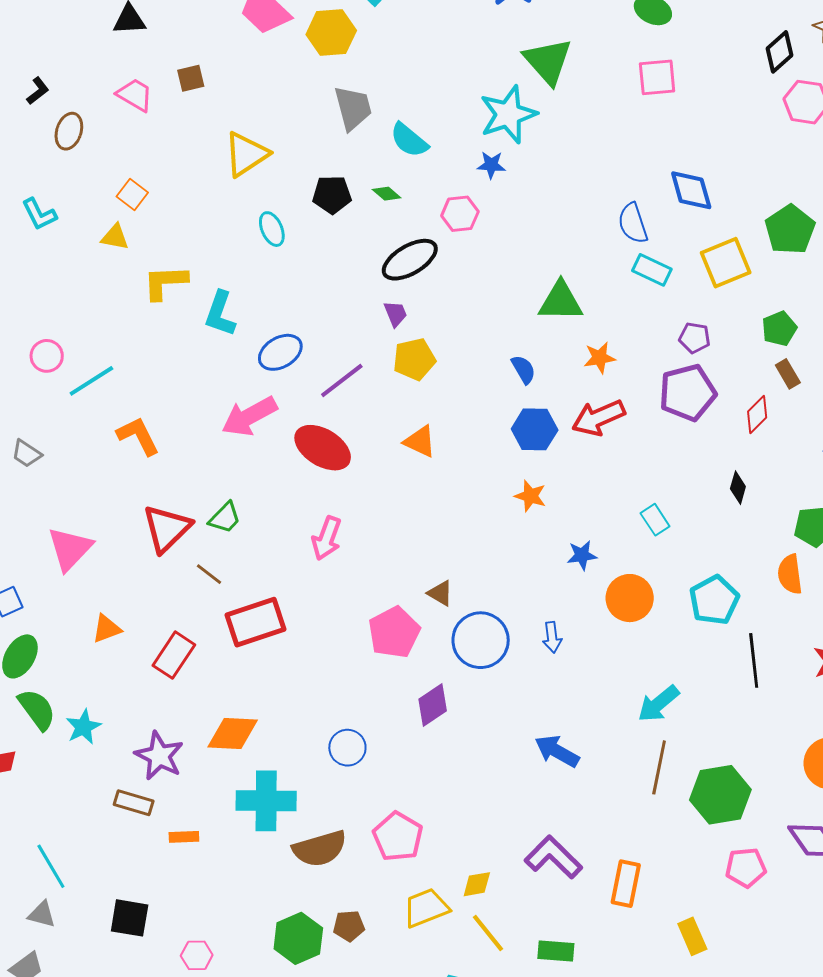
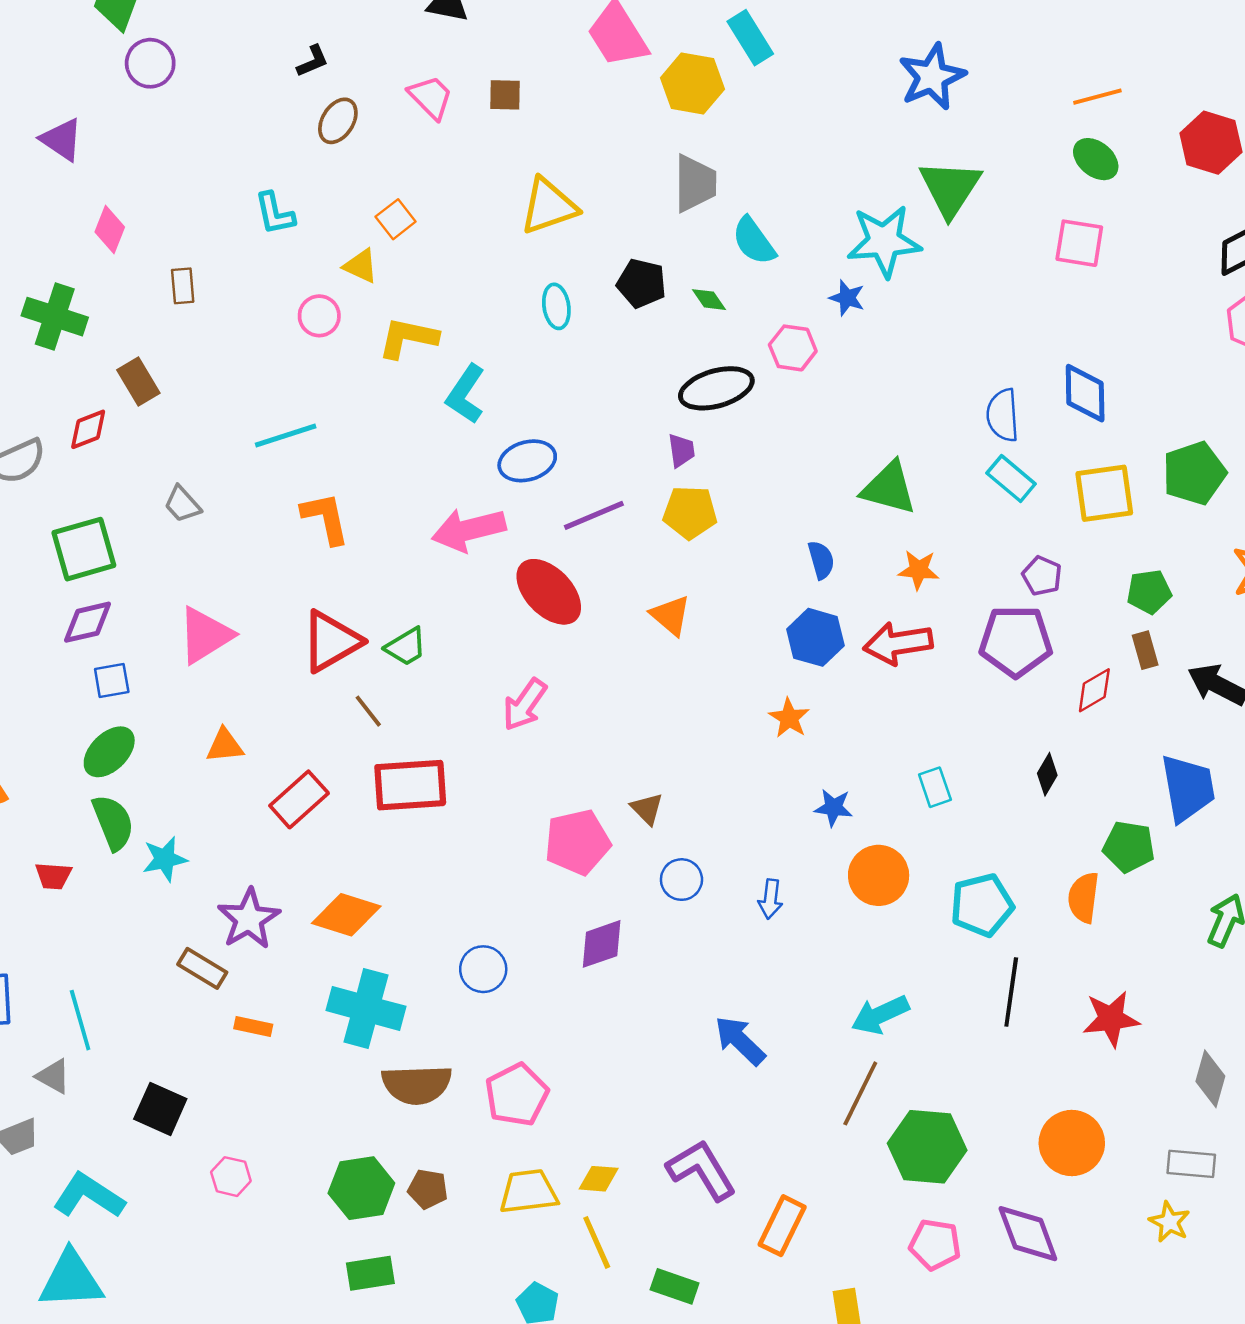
pink circle: (47, 356) -> (319, 316), moved
blue circle: (481, 640) -> (681, 880), size x0.6

